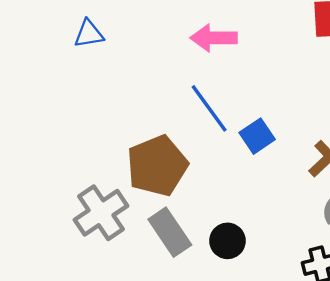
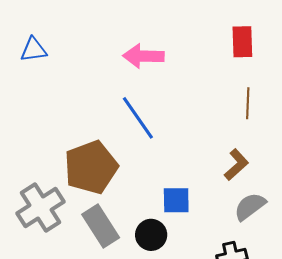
blue square: (257, 136) -> (176, 200), moved, turned 32

